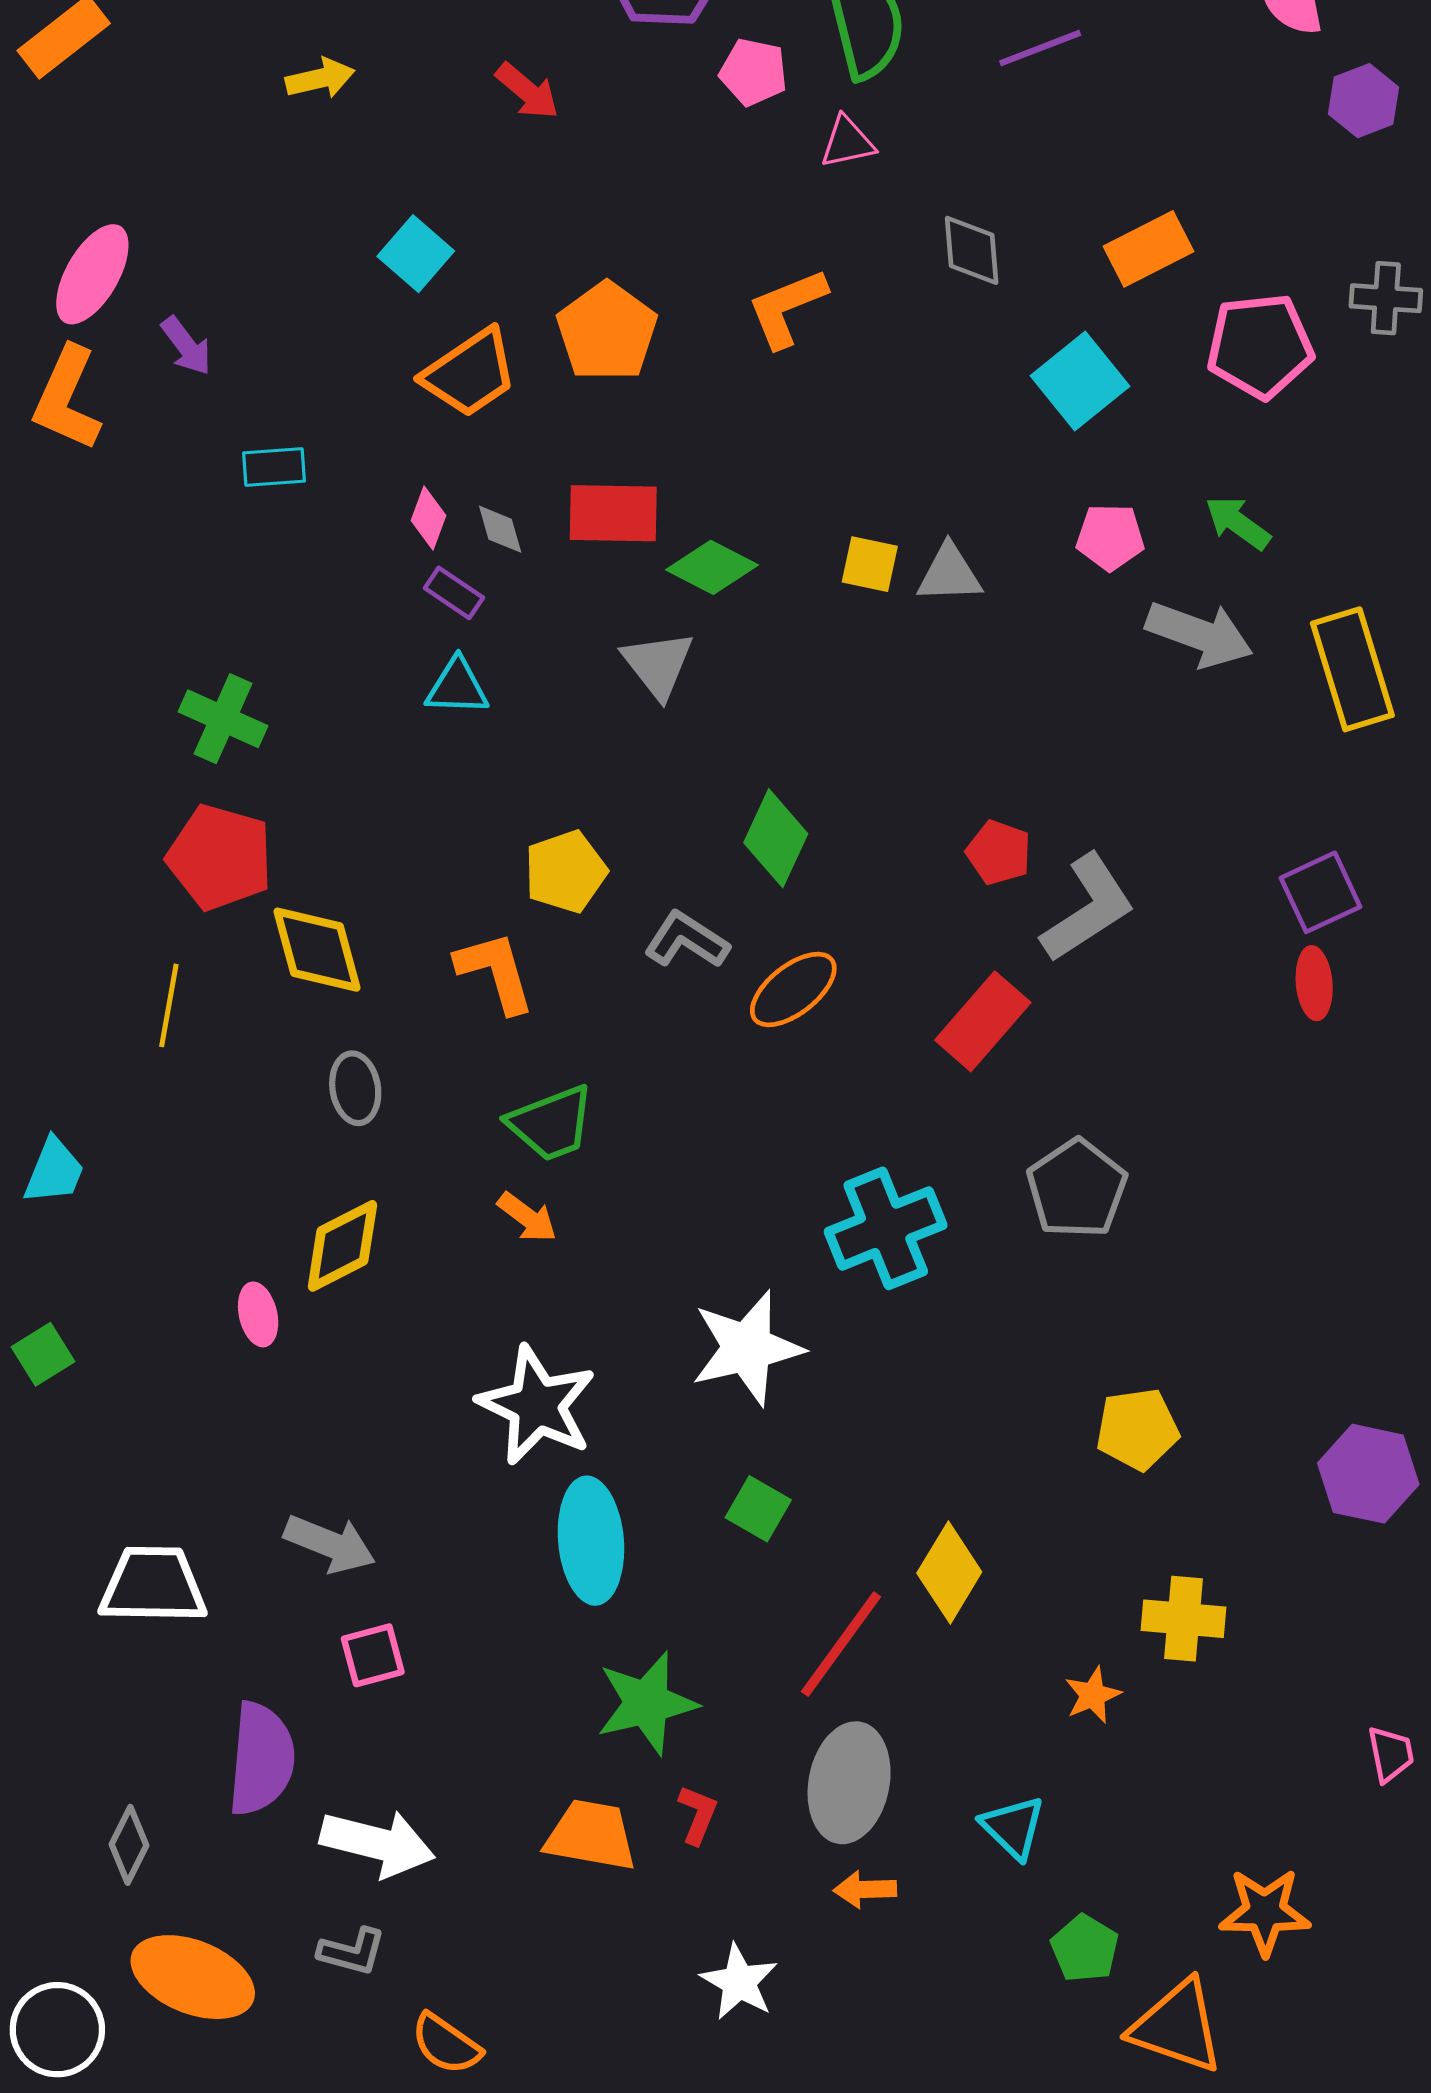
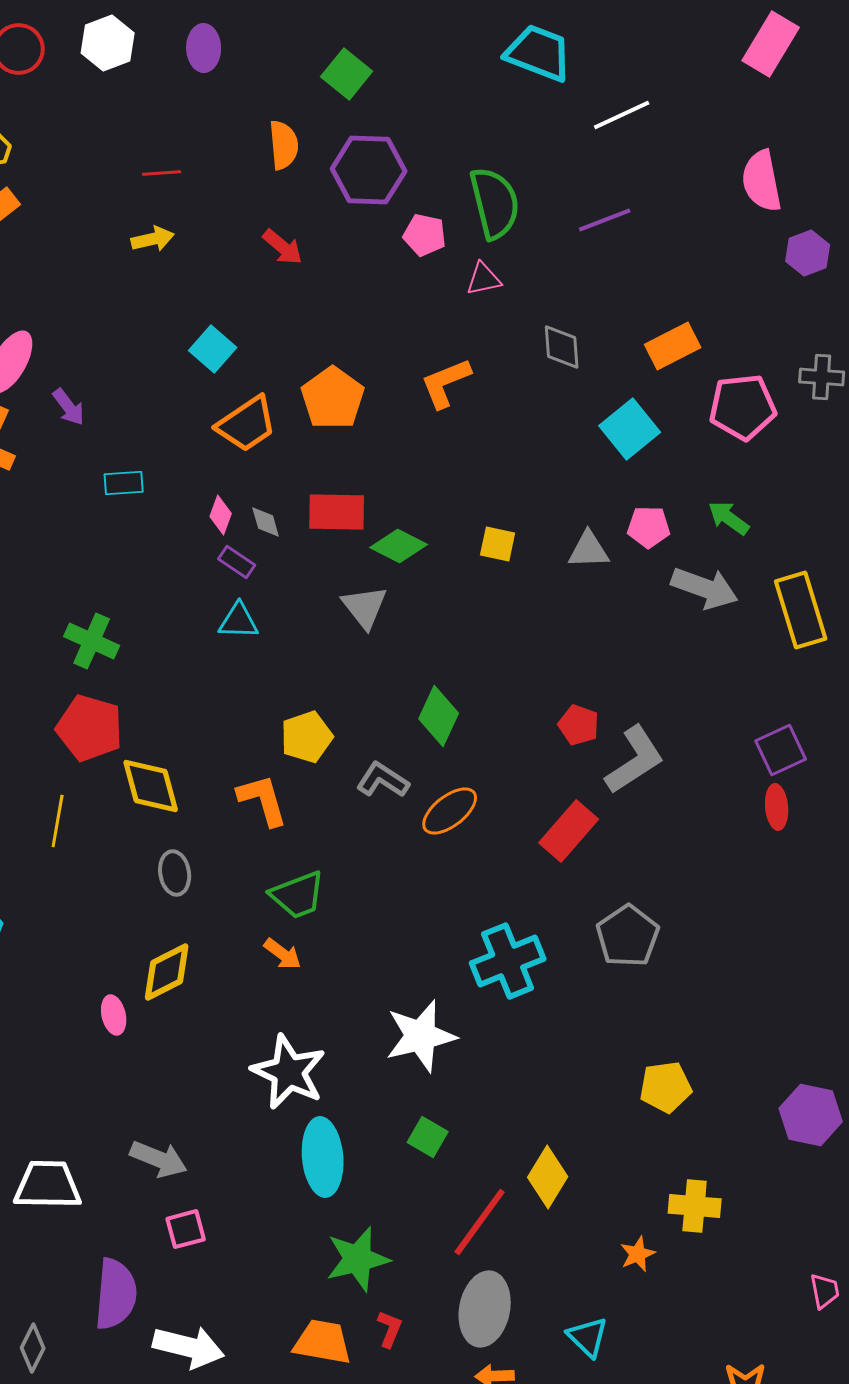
gray triangle: (949, 574) -> (589, 550), moved

